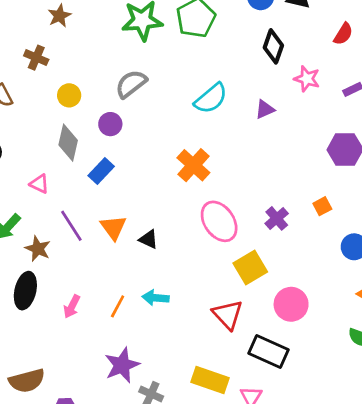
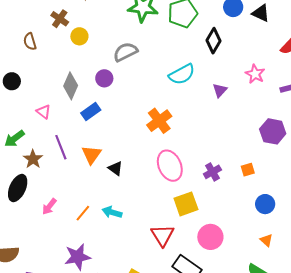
black diamond: (273, 46) -> (214, 41), moved
yellow circle: (69, 95) -> (79, 36), moved
purple triangle: (265, 109) -> (220, 90), turned -35

